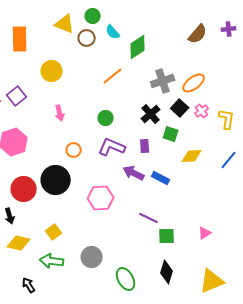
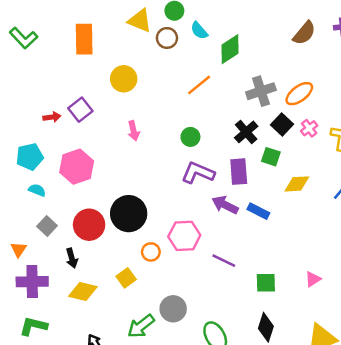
purple rectangle: (145, 146) -> (239, 172), size x1.5
orange circle: (74, 150) -> (151, 252), moved
purple line: (149, 218) -> (224, 261), moved
green arrow: (52, 261) -> (141, 326), moved, turned -45

